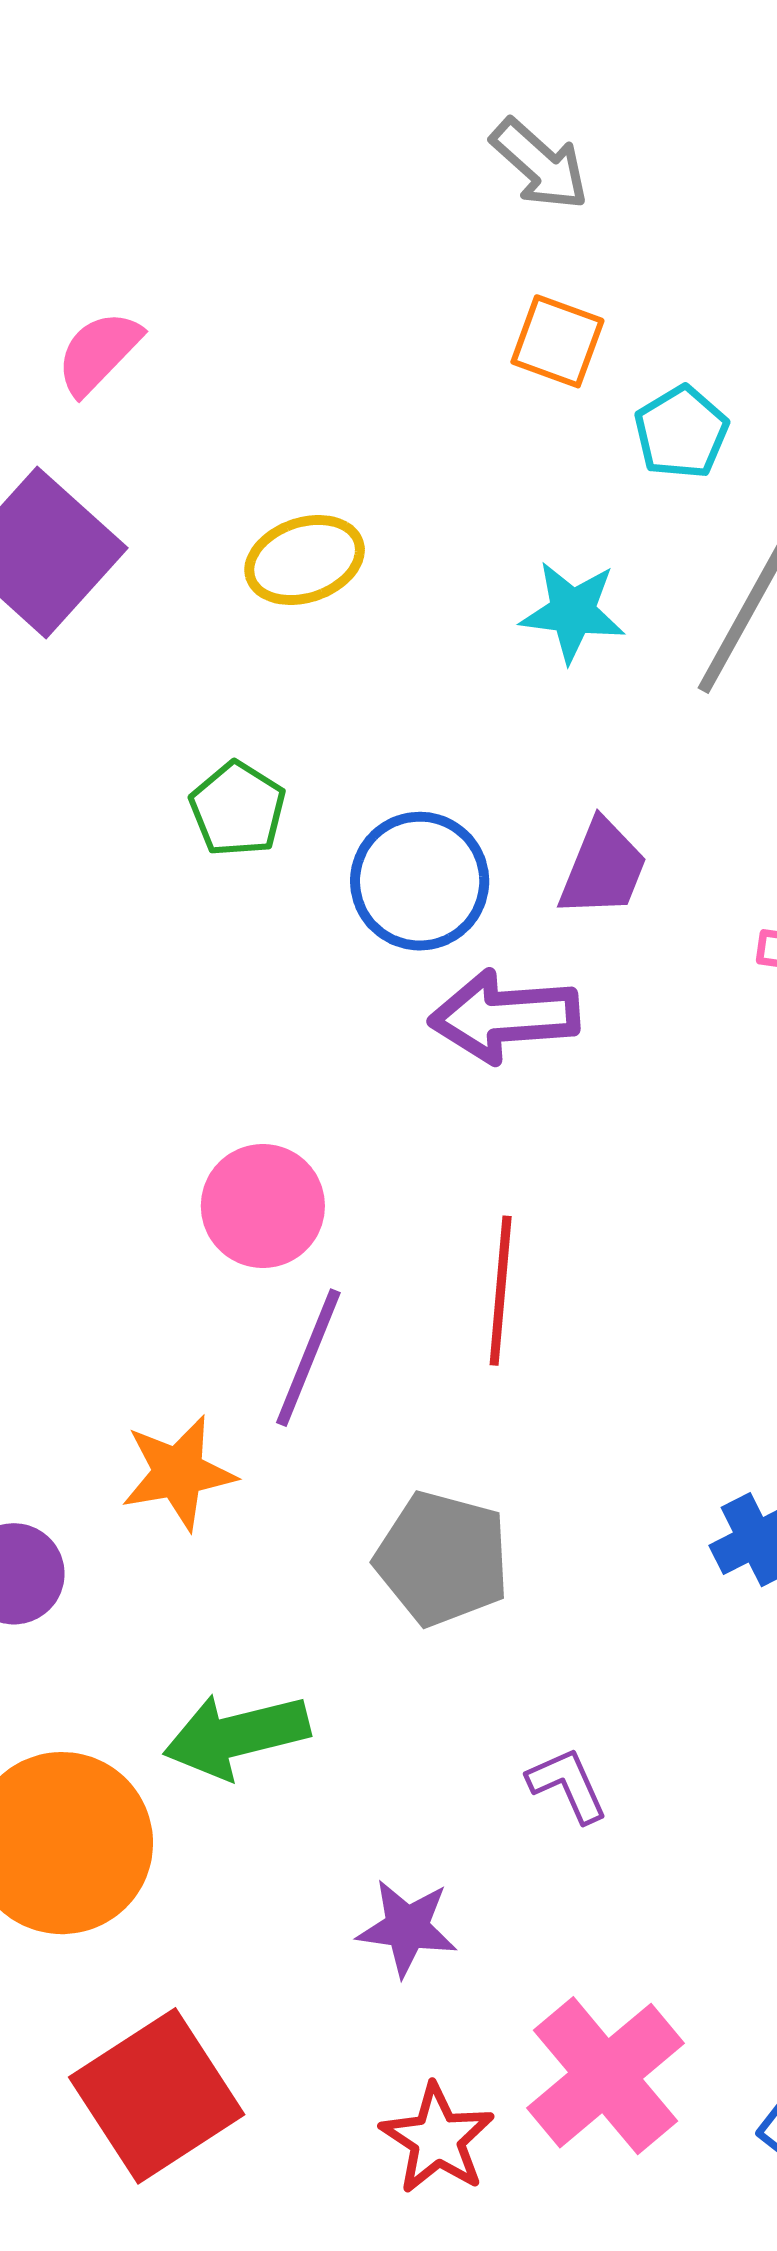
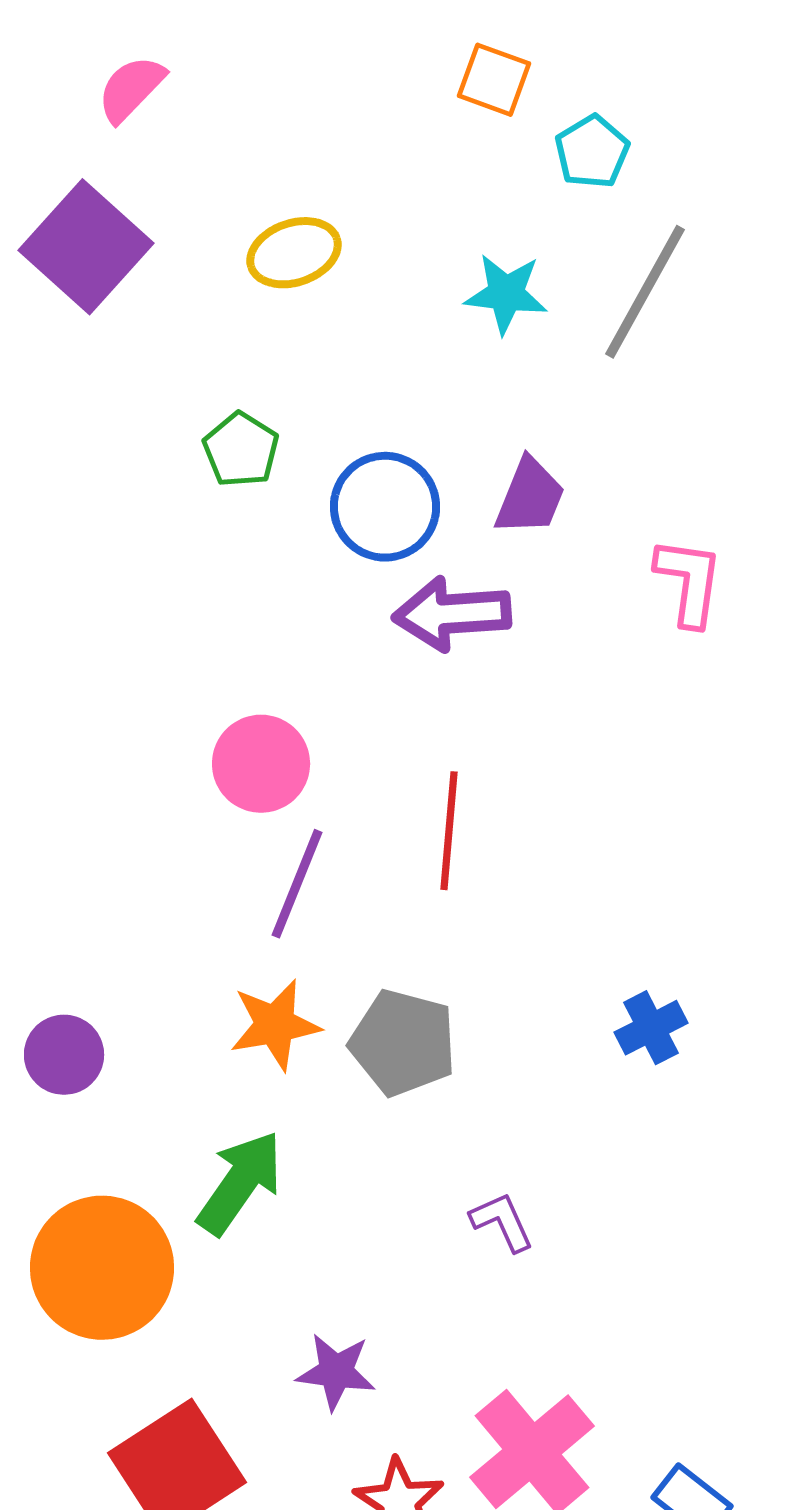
orange star: (178, 1473) -> (275, 1025), moved
green arrow: (236, 1736) -> (240, 1183), turned 139
purple star: (407, 1928) -> (336, 1372), moved

